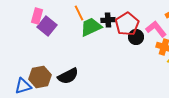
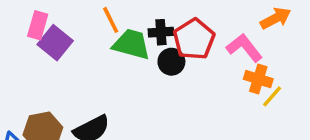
green trapezoid: (91, 27) -> (131, 44), turned 40
black circle: (136, 37) -> (171, 62), moved

